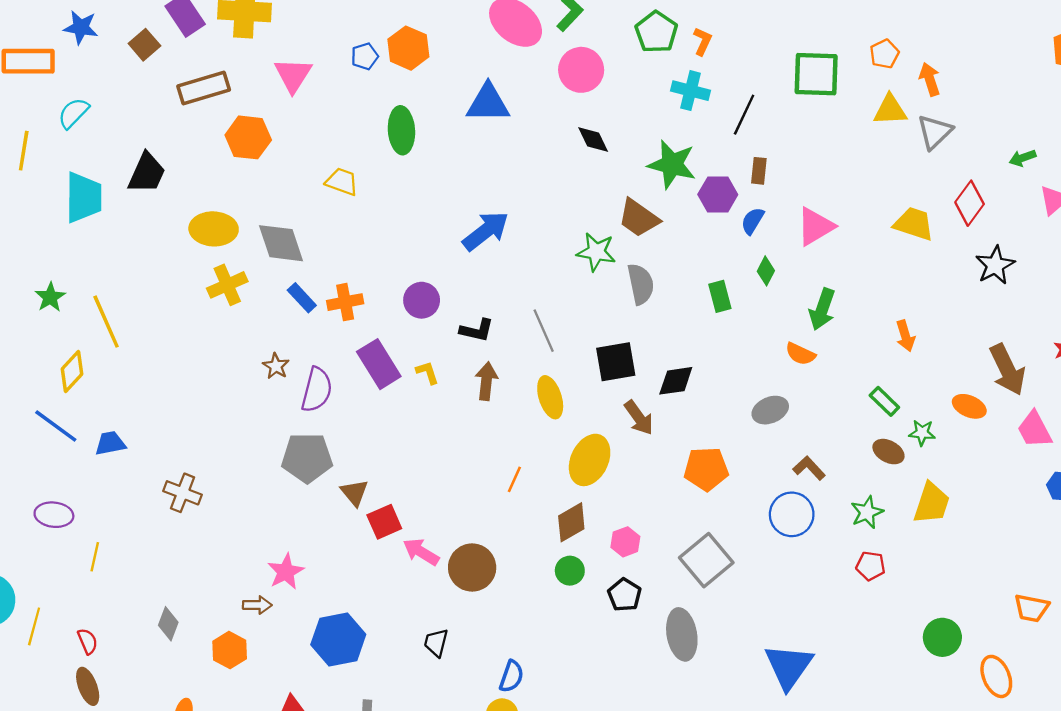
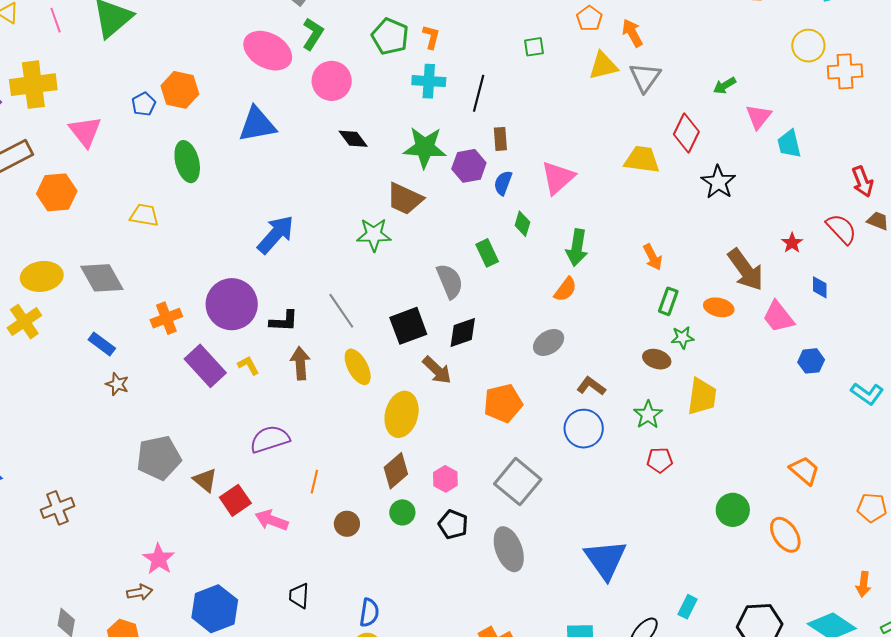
green square: (816, 74) -> (534, 47), size x0.5
gray semicircle: (641, 284) -> (450, 281), moved
yellow cross: (227, 285) -> (24, 322), moved
blue rectangle: (302, 298) -> (102, 344), moved
purple circle: (422, 300) -> (232, 304), size x1.6
orange semicircle: (800, 354) -> (565, 289), turned -68
purple semicircle: (317, 390) -> (270, 439), moved, turned -111
green rectangle: (884, 401) -> (668, 301), moved, turned 76
orange line: (514, 479) -> (314, 482), moved
brown cross: (183, 493) -> (57, 508), turned -32
brown circle: (472, 568) -> (347, 524), moved, size x0.6
orange trapezoid: (1031, 608) -> (805, 471), turned -140

